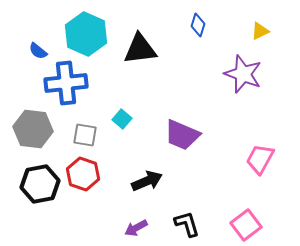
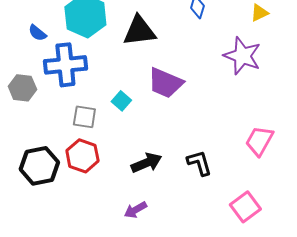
gray hexagon: (33, 129) -> (22, 88), moved, size x0.7
purple trapezoid: (182, 135) -> (165, 83), moved
black L-shape: (187, 224) -> (199, 163), moved

